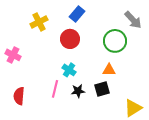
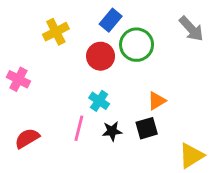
green circle: (115, 41) -> (137, 45), moved
orange triangle: (109, 70) -> (157, 101), turned -32
red semicircle: (19, 96) -> (27, 138), turned 54

